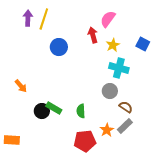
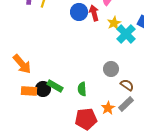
blue circle: (59, 47) -> (79, 12), moved
cyan cross: (119, 68) -> (126, 34), moved, turned 30
orange arrow: (21, 86) -> (22, 64), size x1.5
orange rectangle: (12, 140) -> (29, 91), moved

